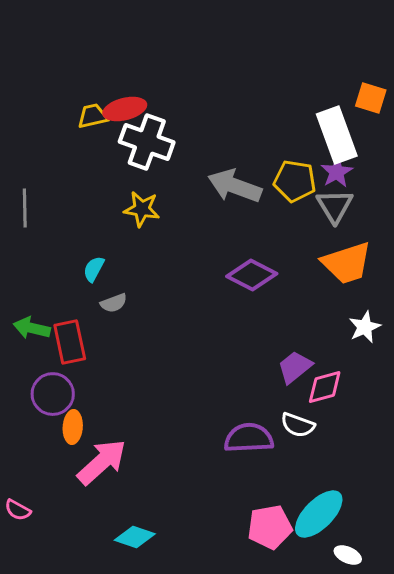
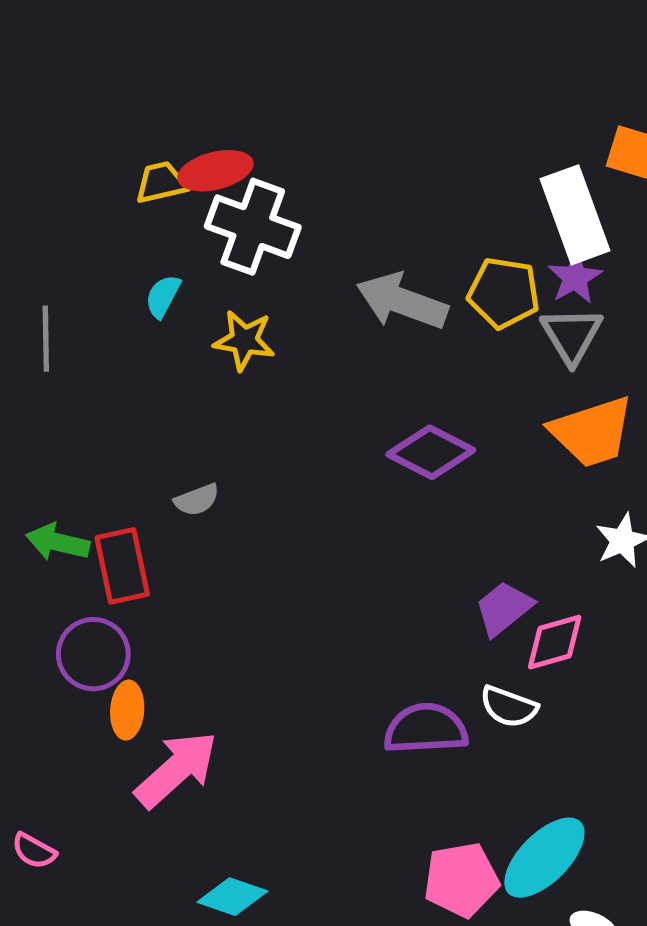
cyan semicircle: (94, 269) -> (163, 296), moved

